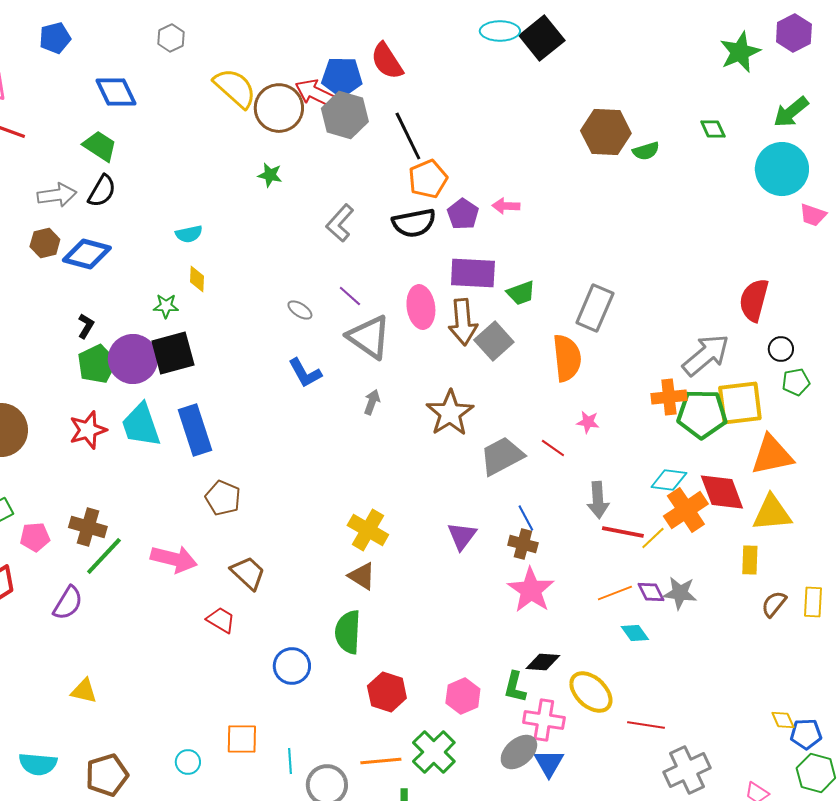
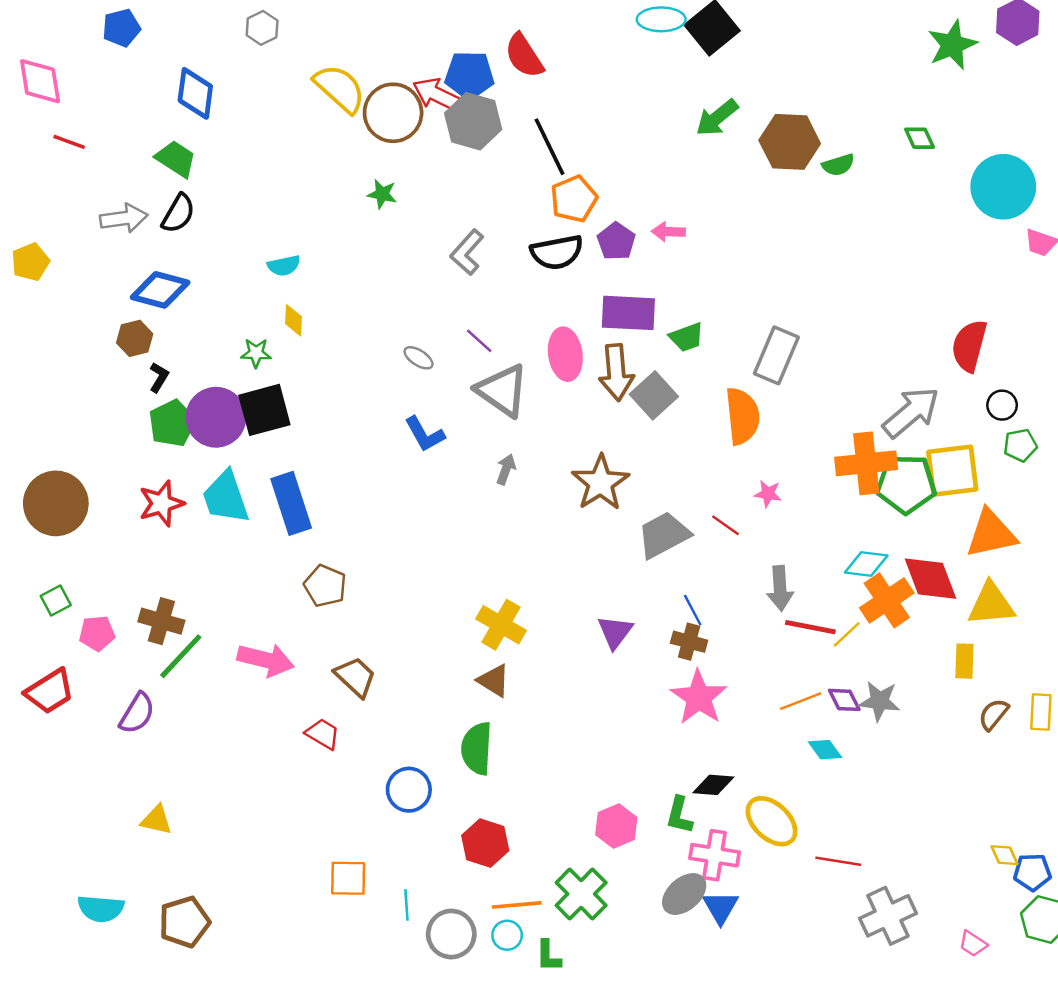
blue diamond: (116, 92) -> (195, 93), turned 33
green arrow: (791, 112) -> (717, 118), moved
brown hexagon: (45, 243) -> (135, 338), moved
orange cross: (669, 397) -> (866, 463), size x1.4
red hexagon: (387, 692) -> (485, 843), moved
cyan circle: (188, 762) -> (507, 935), moved

